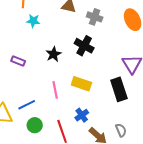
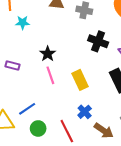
black cross: (84, 46) -> (98, 41), moved
yellow rectangle: (81, 84) -> (80, 80), turned 54
pink line: (55, 90) -> (50, 75), moved

